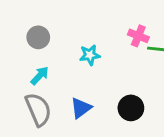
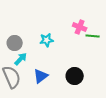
gray circle: (38, 37) -> (15, 43), moved
cyan arrow: (40, 76) -> (21, 59), moved

